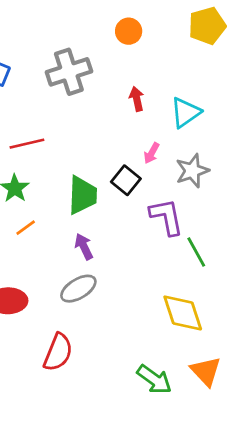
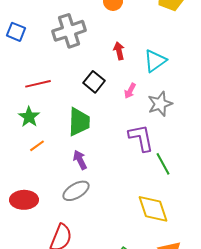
black square: (126, 180) -> (94, 82), moved

